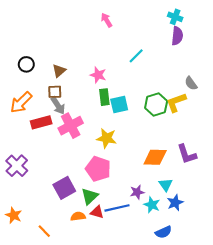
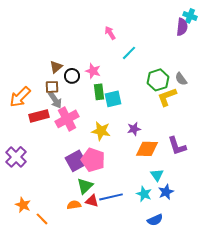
cyan cross: (175, 17) -> (190, 16), moved
pink arrow: (106, 20) -> (110, 33), moved
purple semicircle: (177, 36) -> (182, 27), moved
black circle: (26, 64) -> (72, 76), moved
green hexagon: (156, 104) -> (158, 80), moved
purple square: (64, 188) -> (76, 161), moved
purple star: (137, 192) -> (134, 129), moved
orange star: (14, 215) -> (23, 205), moved

